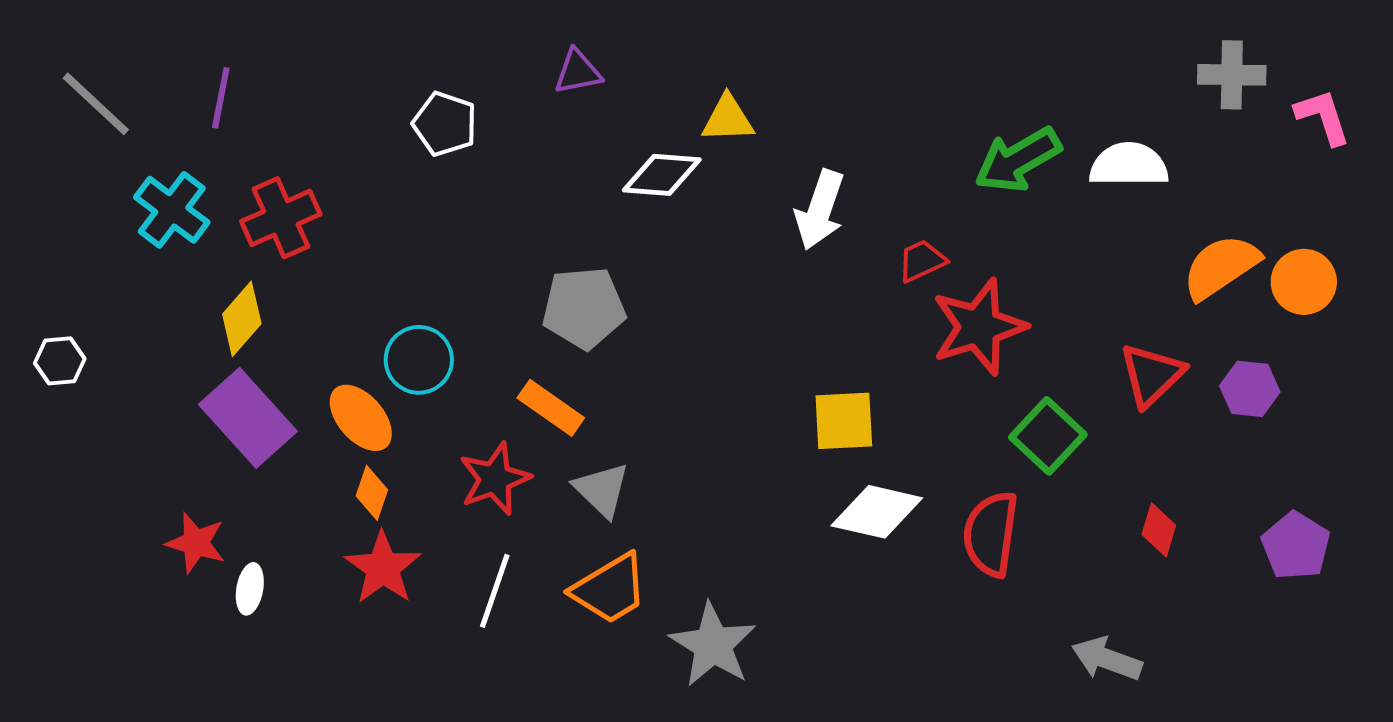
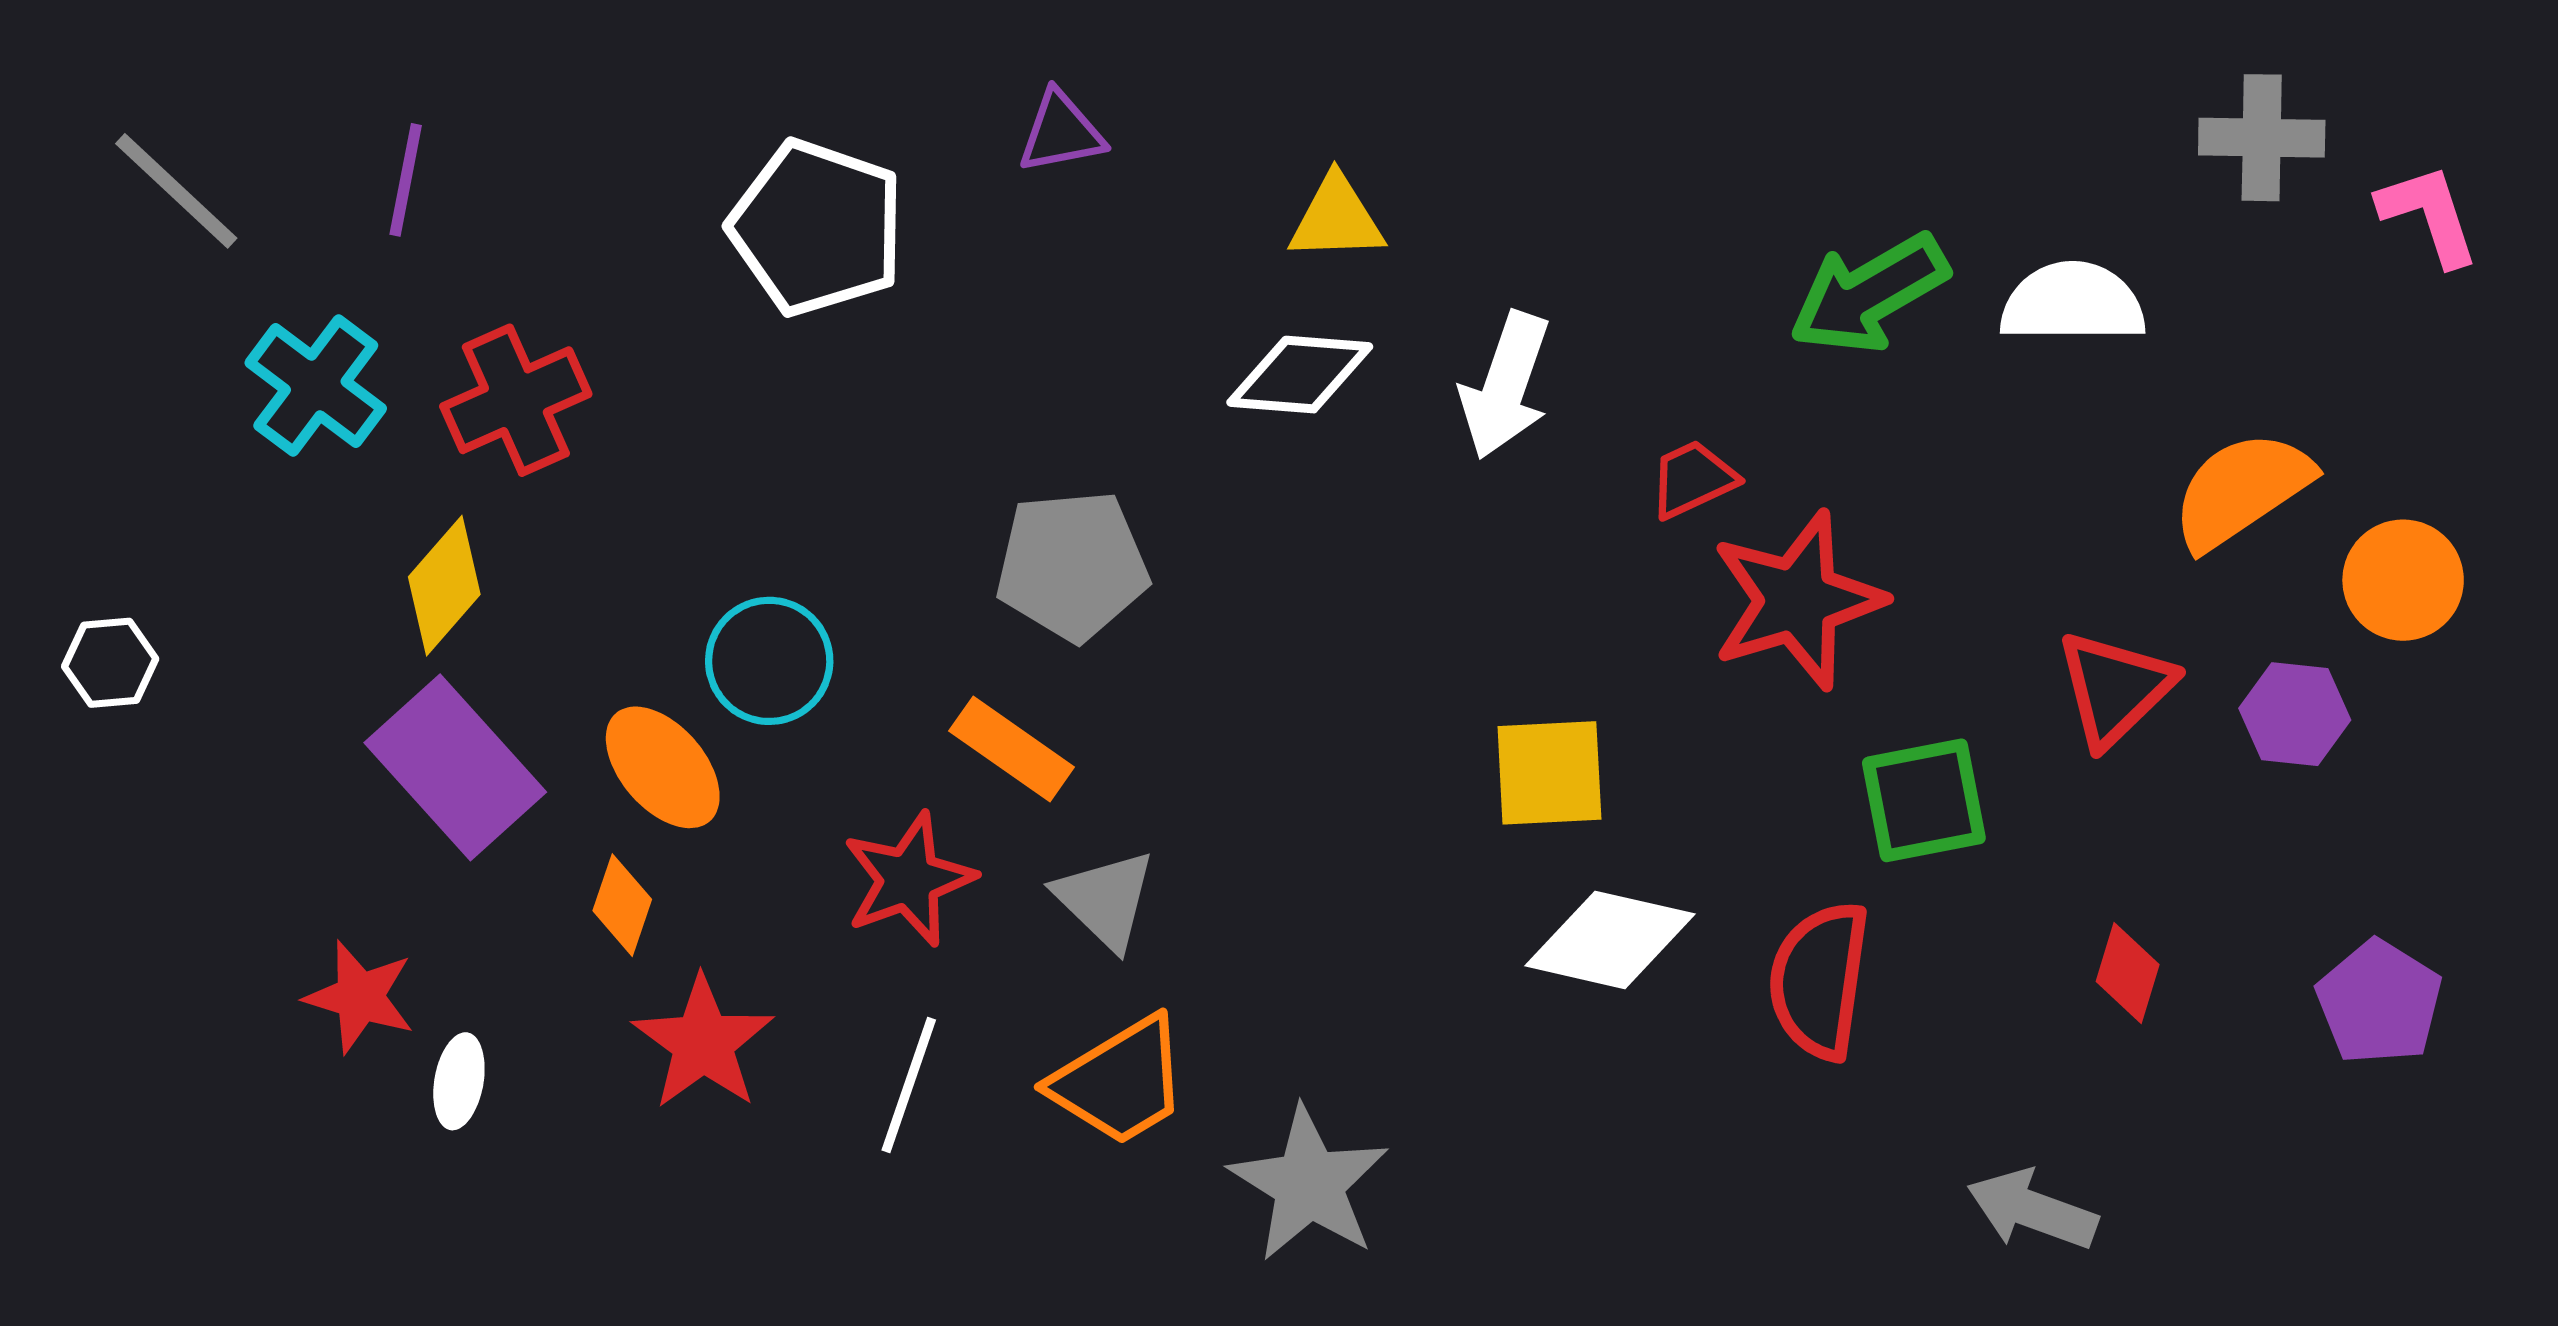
white pentagon: (445, 124) -> (817, 228), size x1.5
white diamond: (662, 175) -> (1300, 375), moved
orange circle: (1304, 282) -> (2403, 580), moved
green square: (1048, 436) -> (1924, 800), turned 36
orange diamond: (372, 493) -> (622, 905), moved

